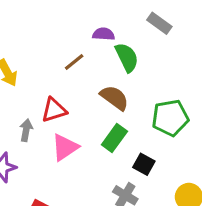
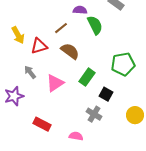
brown semicircle: (114, 98) -> (70, 51), moved
red triangle: (54, 110) -> (39, 46), moved
gray arrow: (26, 130) -> (30, 72), turned -48

